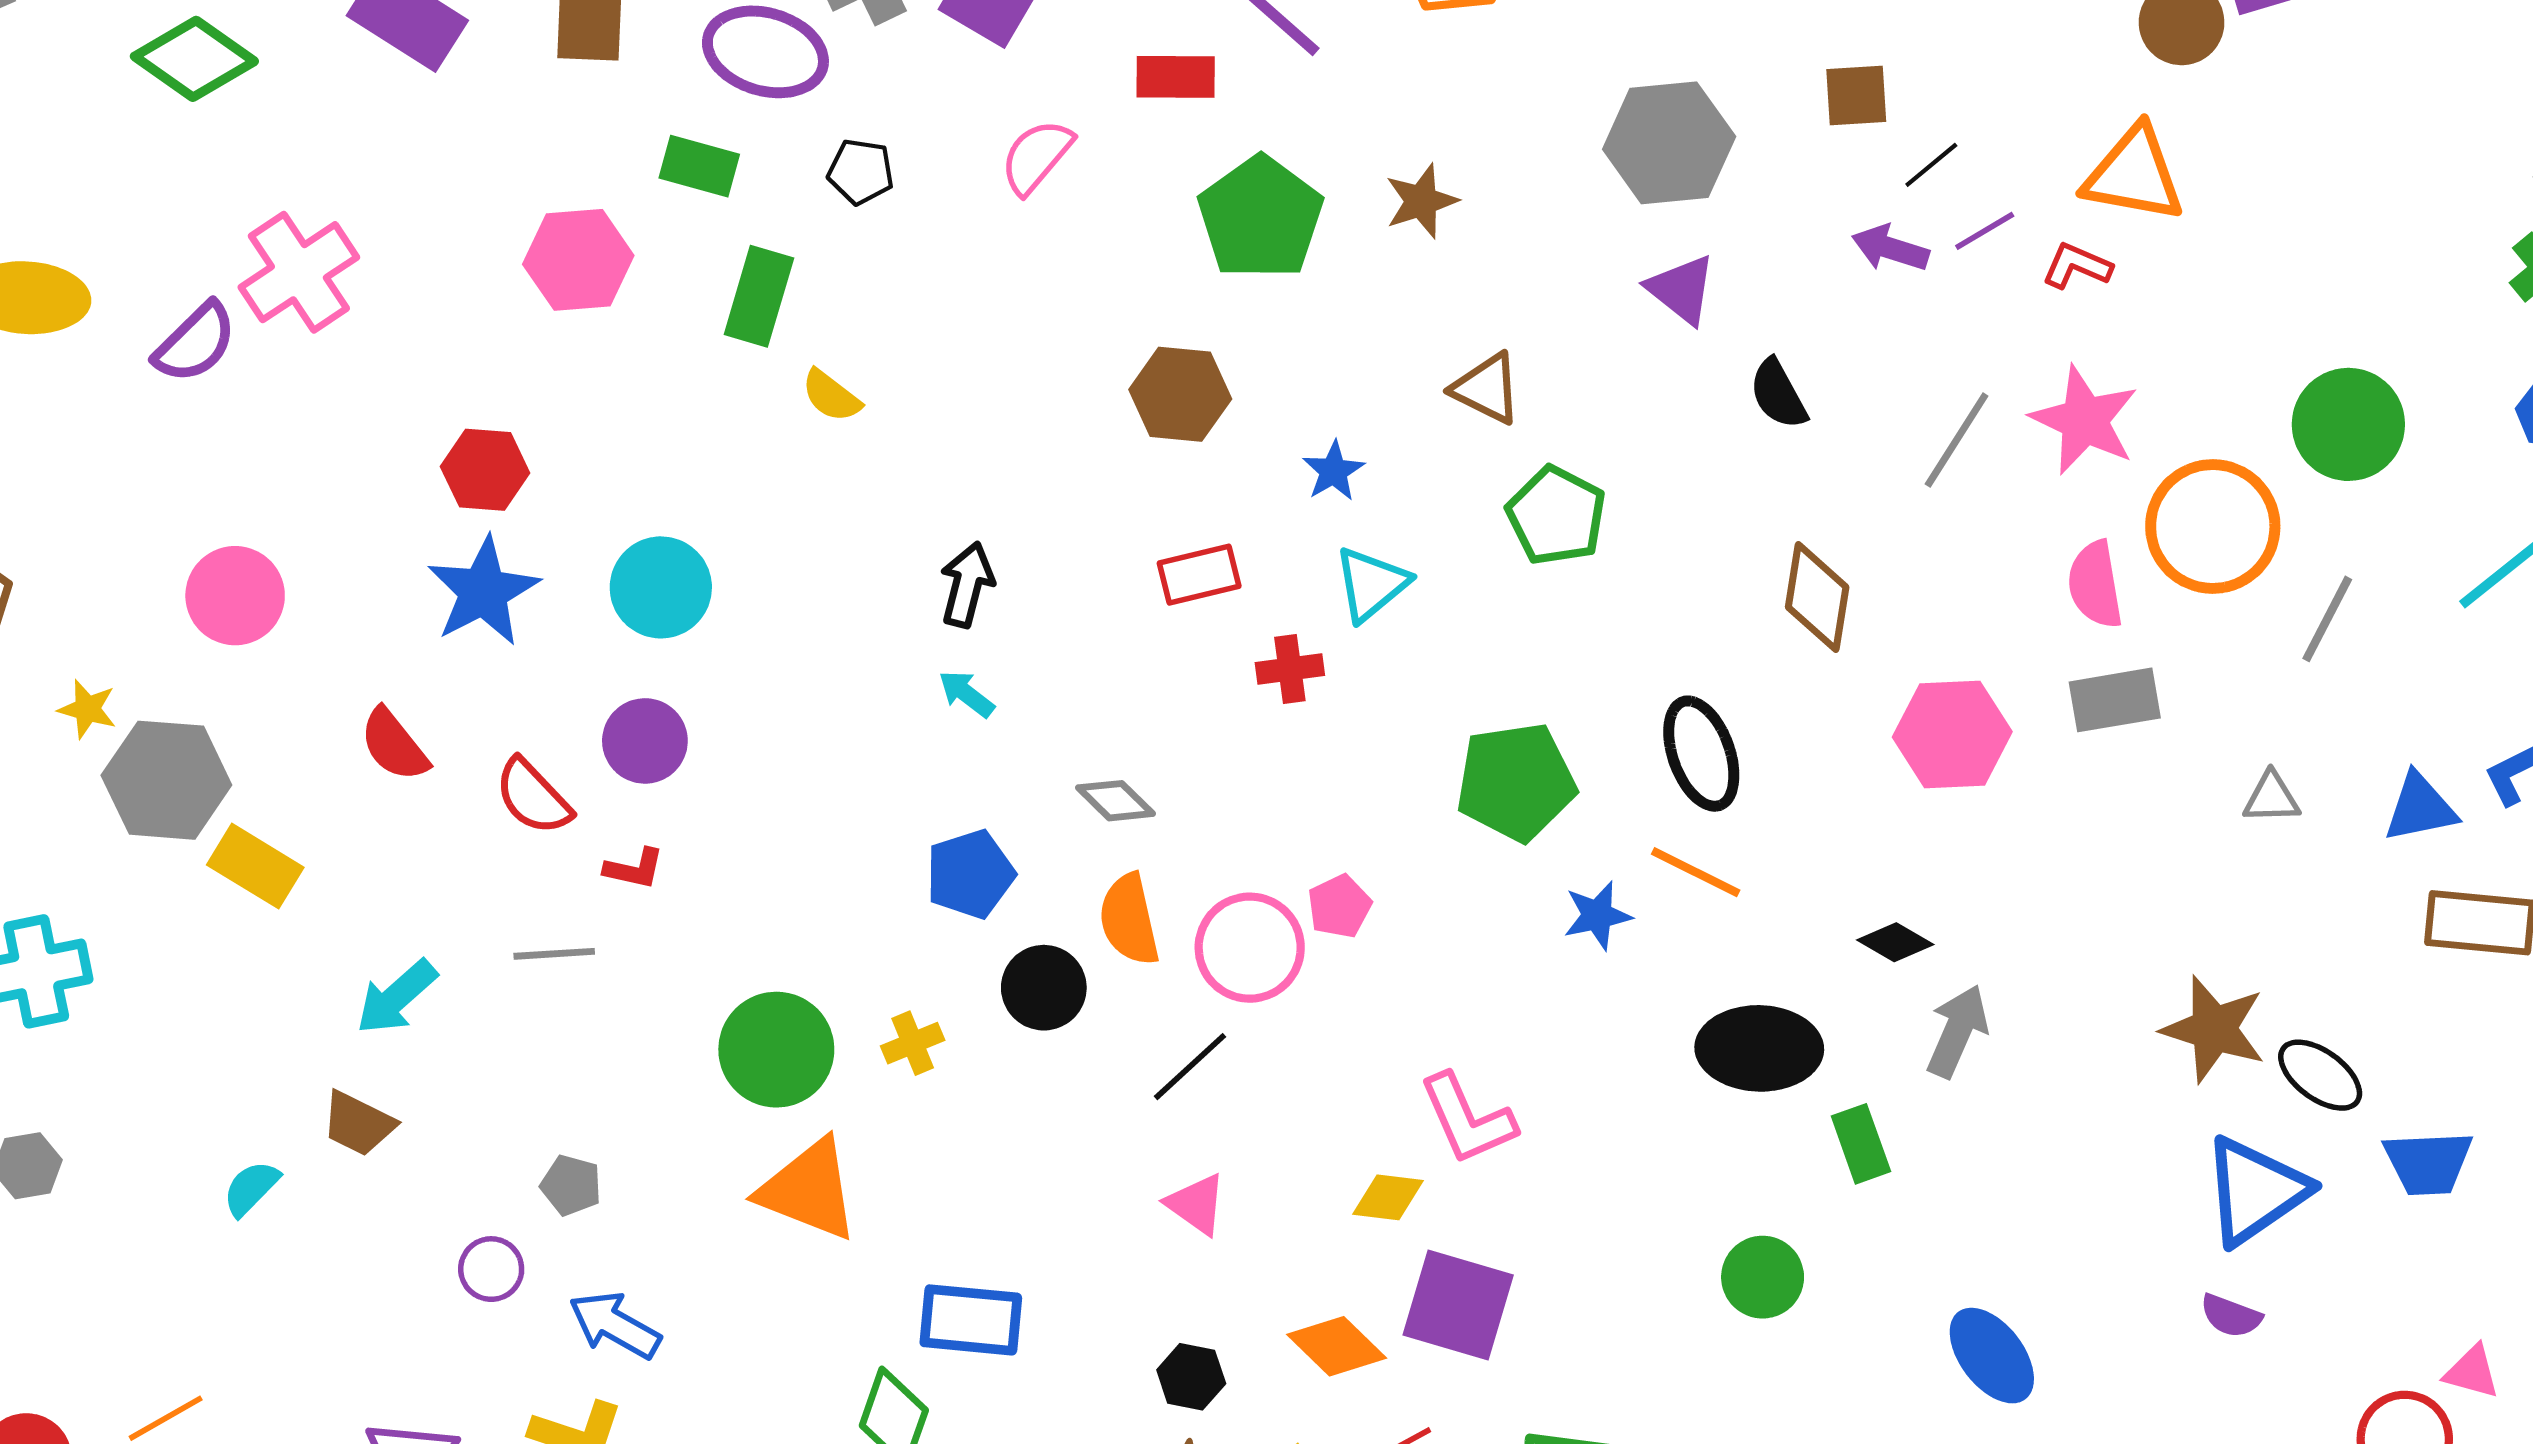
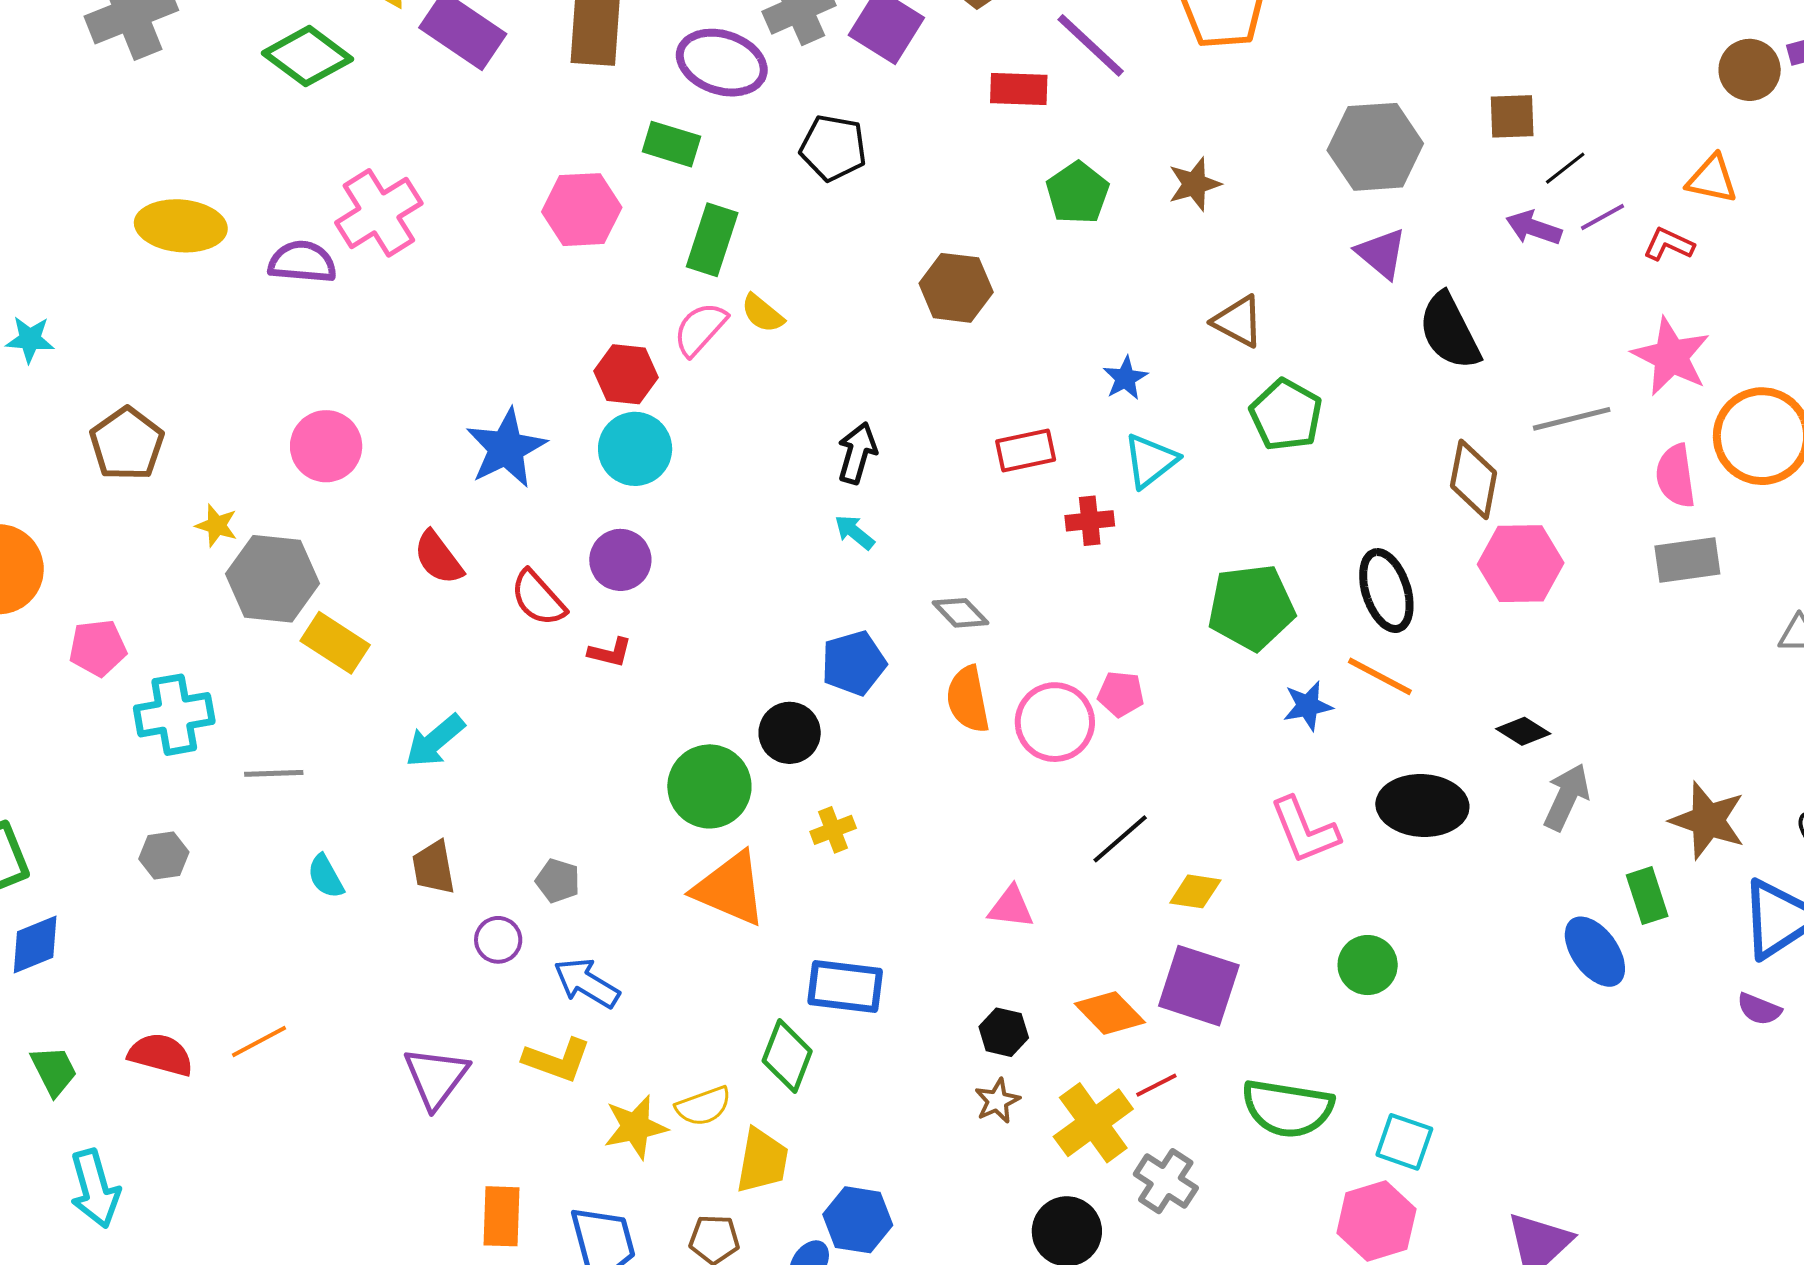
pink semicircle: (1037, 156) -> (700, 329), moved
black pentagon: (861, 172) -> (833, 148), moved, size x1.4
orange triangle: (2134, 174) -> (1712, 179), size x0.7
green pentagon: (1261, 218) -> (1078, 193), size x0.7
purple semicircle: (195, 343) -> (302, 262), turned -132
brown hexagon: (1180, 394) -> (956, 288), moved
black semicircle: (1778, 394) -> (1449, 331), size x1.5
gray line: (1957, 440) -> (1572, 419), moved, turned 42
red hexagon: (485, 470) -> (626, 374), moved
pink hexagon: (1952, 734) -> (1521, 564), moved
pink pentagon: (1339, 906) -> (1121, 694), turned 30
gray line: (554, 954) -> (274, 773), moved
black circle: (1044, 988) -> (790, 733), moved
brown star: (2214, 1029) -> (1708, 820), moved
yellow cross: (913, 1043) -> (833, 830), moved
black line: (1190, 1067) -> (1120, 839), moved
pink L-shape: (1467, 1119) -> (1305, 830), moved
brown trapezoid: (358, 1124) -> (434, 867), moved, turned 52
green rectangle: (1861, 1144) -> (1647, 896), moved
cyan semicircle: (251, 1188) -> (326, 876), turned -75
yellow diamond: (1388, 1197) -> (1195, 891), moved
pink triangle: (1196, 1204) -> (1011, 907), turned -30
green circle: (1763, 1277) -> (1368, 965), moved
blue ellipse: (1992, 1356) -> (1595, 952), moved

